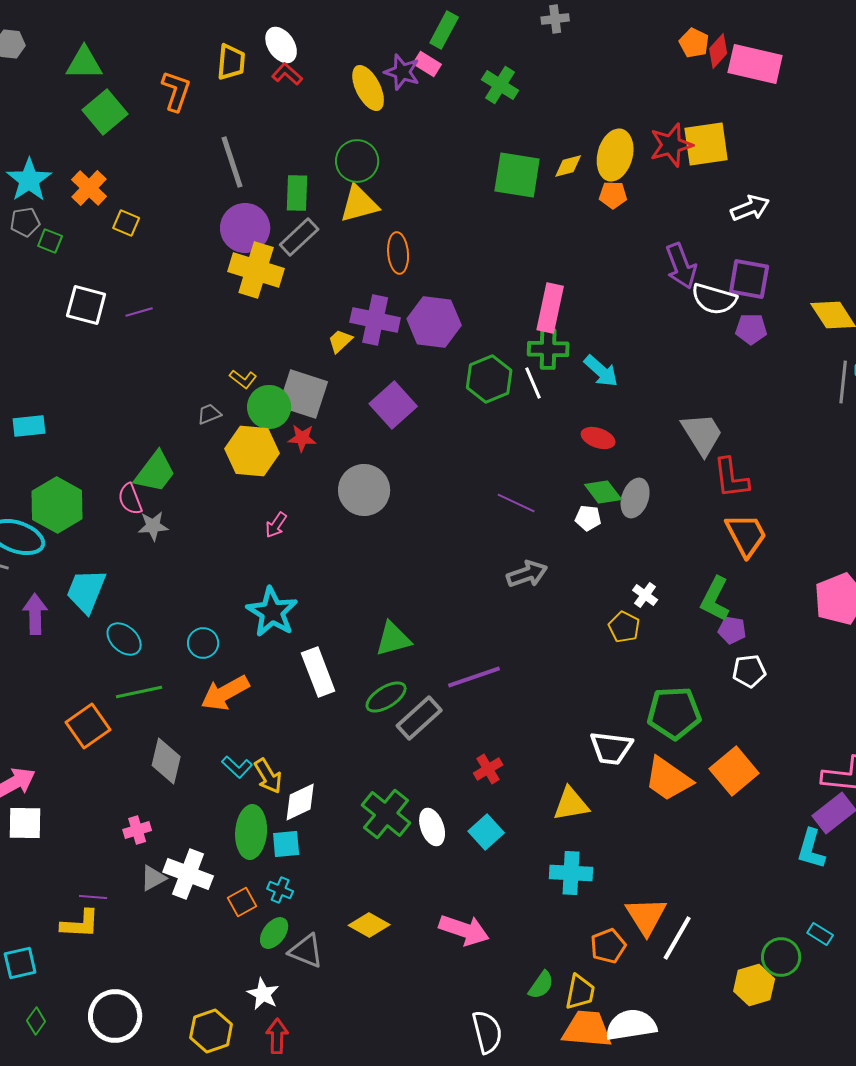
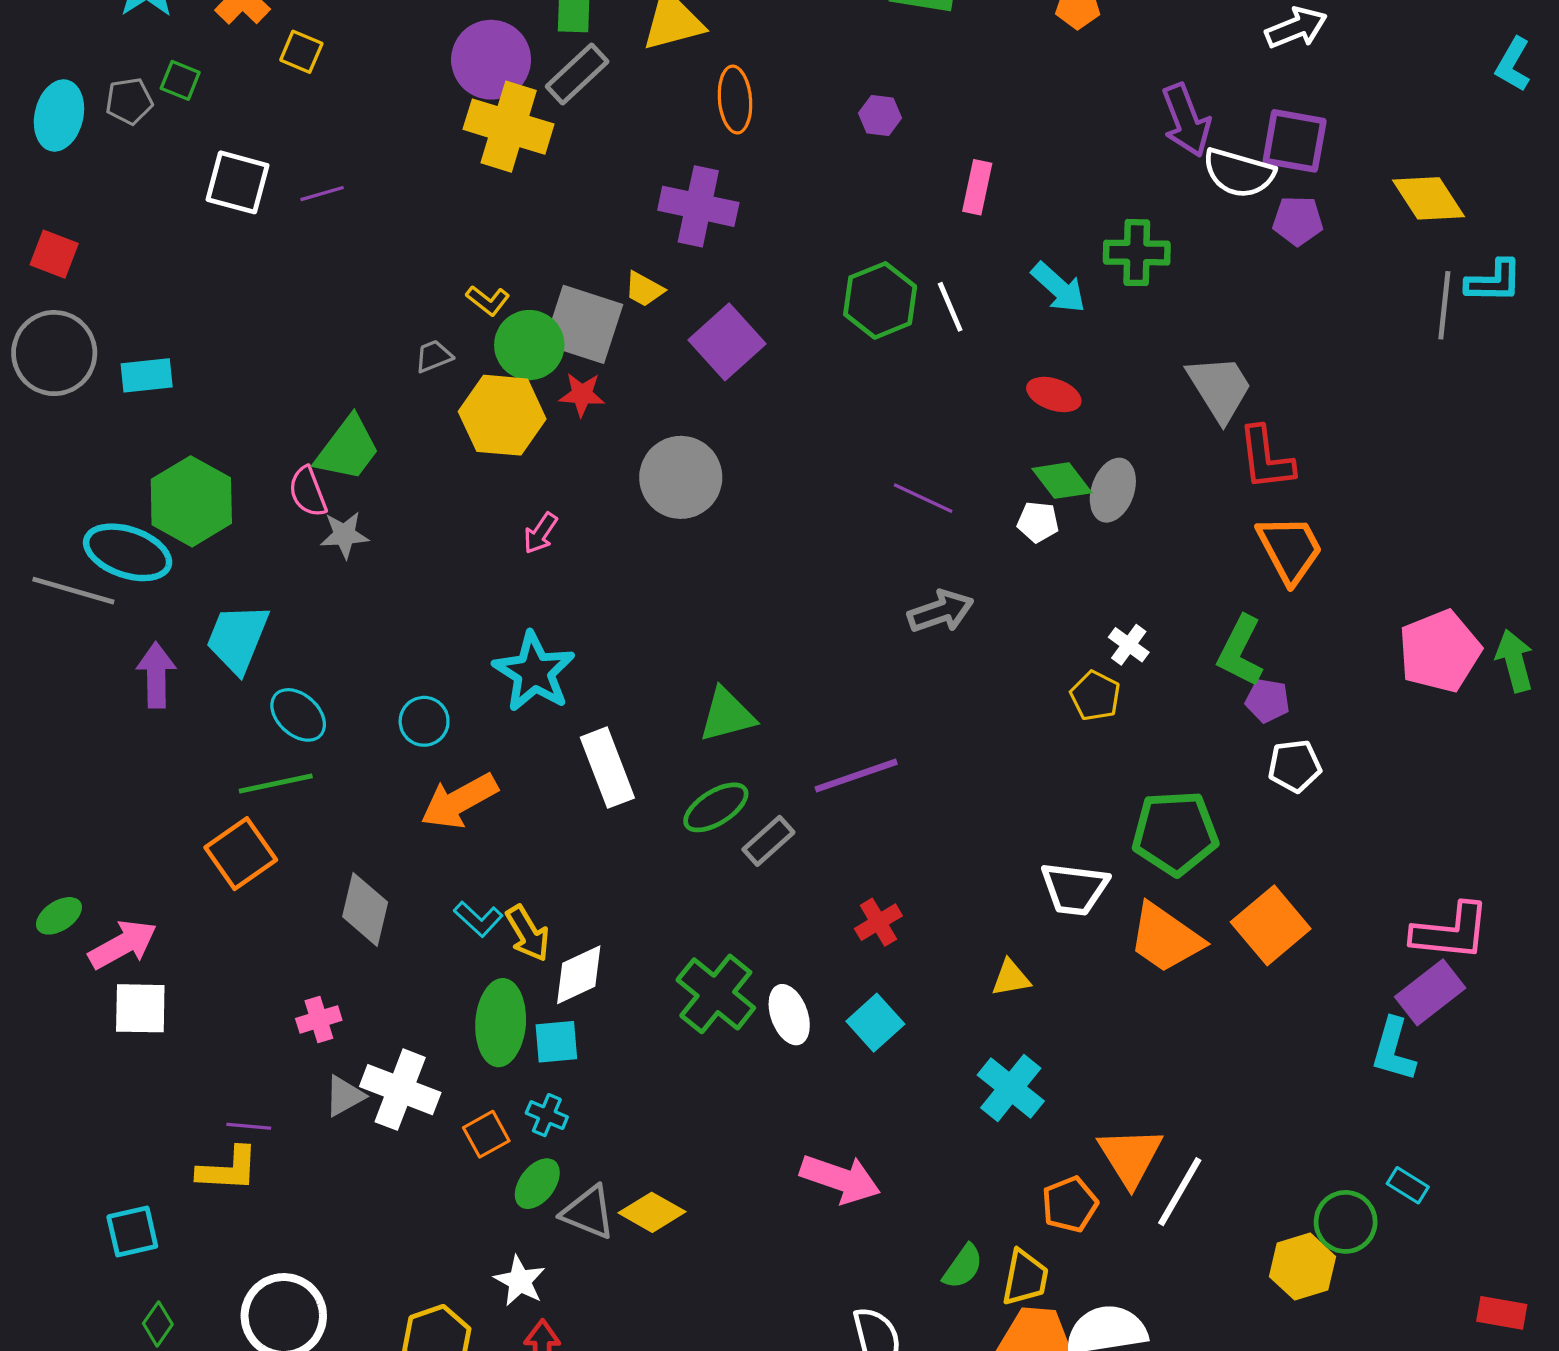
gray pentagon: (25, 222) -> (129, 101), moved
pink rectangle: (550, 308) -> (977, 187), size x0.7
purple hexagon: (434, 322) -> (880, 115), moved, size x0.5
yellow trapezoid: (340, 341) -> (644, 289), moved, turned -108
green cross: (548, 349) -> (1137, 253), moved
green line: (139, 692) -> (276, 783), moved
gray rectangle: (419, 718) -> (768, 841), size x0.7
yellow triangle: (571, 804) -> (1011, 978), size x0.7
cyan cross: (571, 873) -> (1011, 1088), turned 36
yellow diamond: (369, 925) -> (652, 1212), moved

